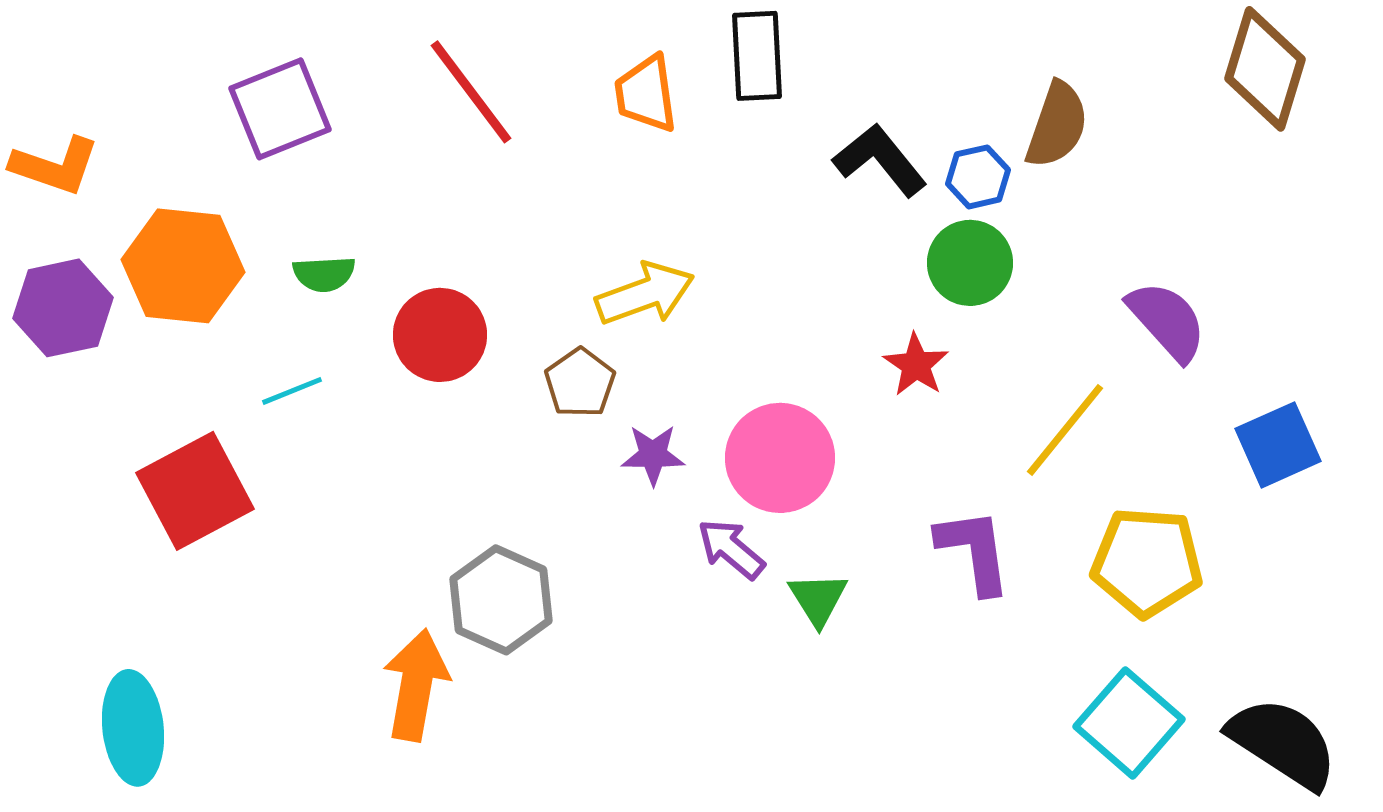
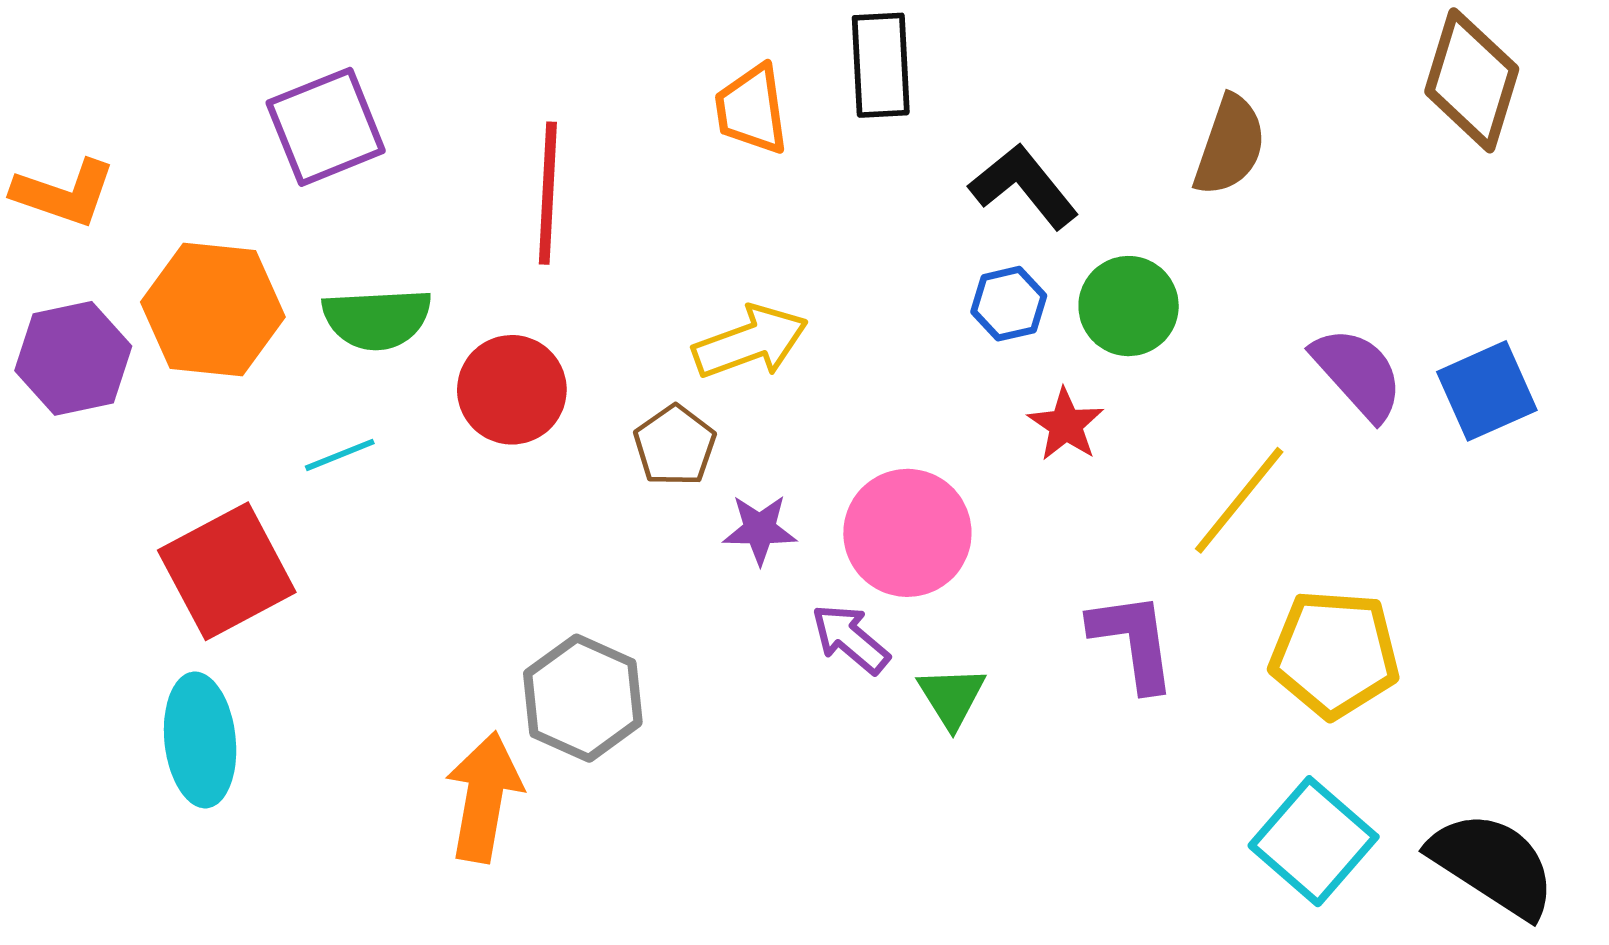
red line: (471, 92) -> (548, 193), moved, turned 40
blue hexagon: (978, 177) -> (1009, 304), moved
green semicircle: (324, 274) -> (377, 319), size x1.5
blue square: (1278, 445) -> (1487, 391), moved
cyan ellipse: (133, 728) -> (200, 740), moved

